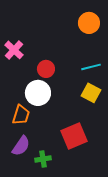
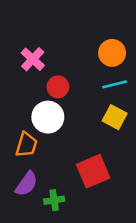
orange circle: (89, 23) -> (112, 53), moved
pink cross: (14, 50) -> (33, 59), moved

